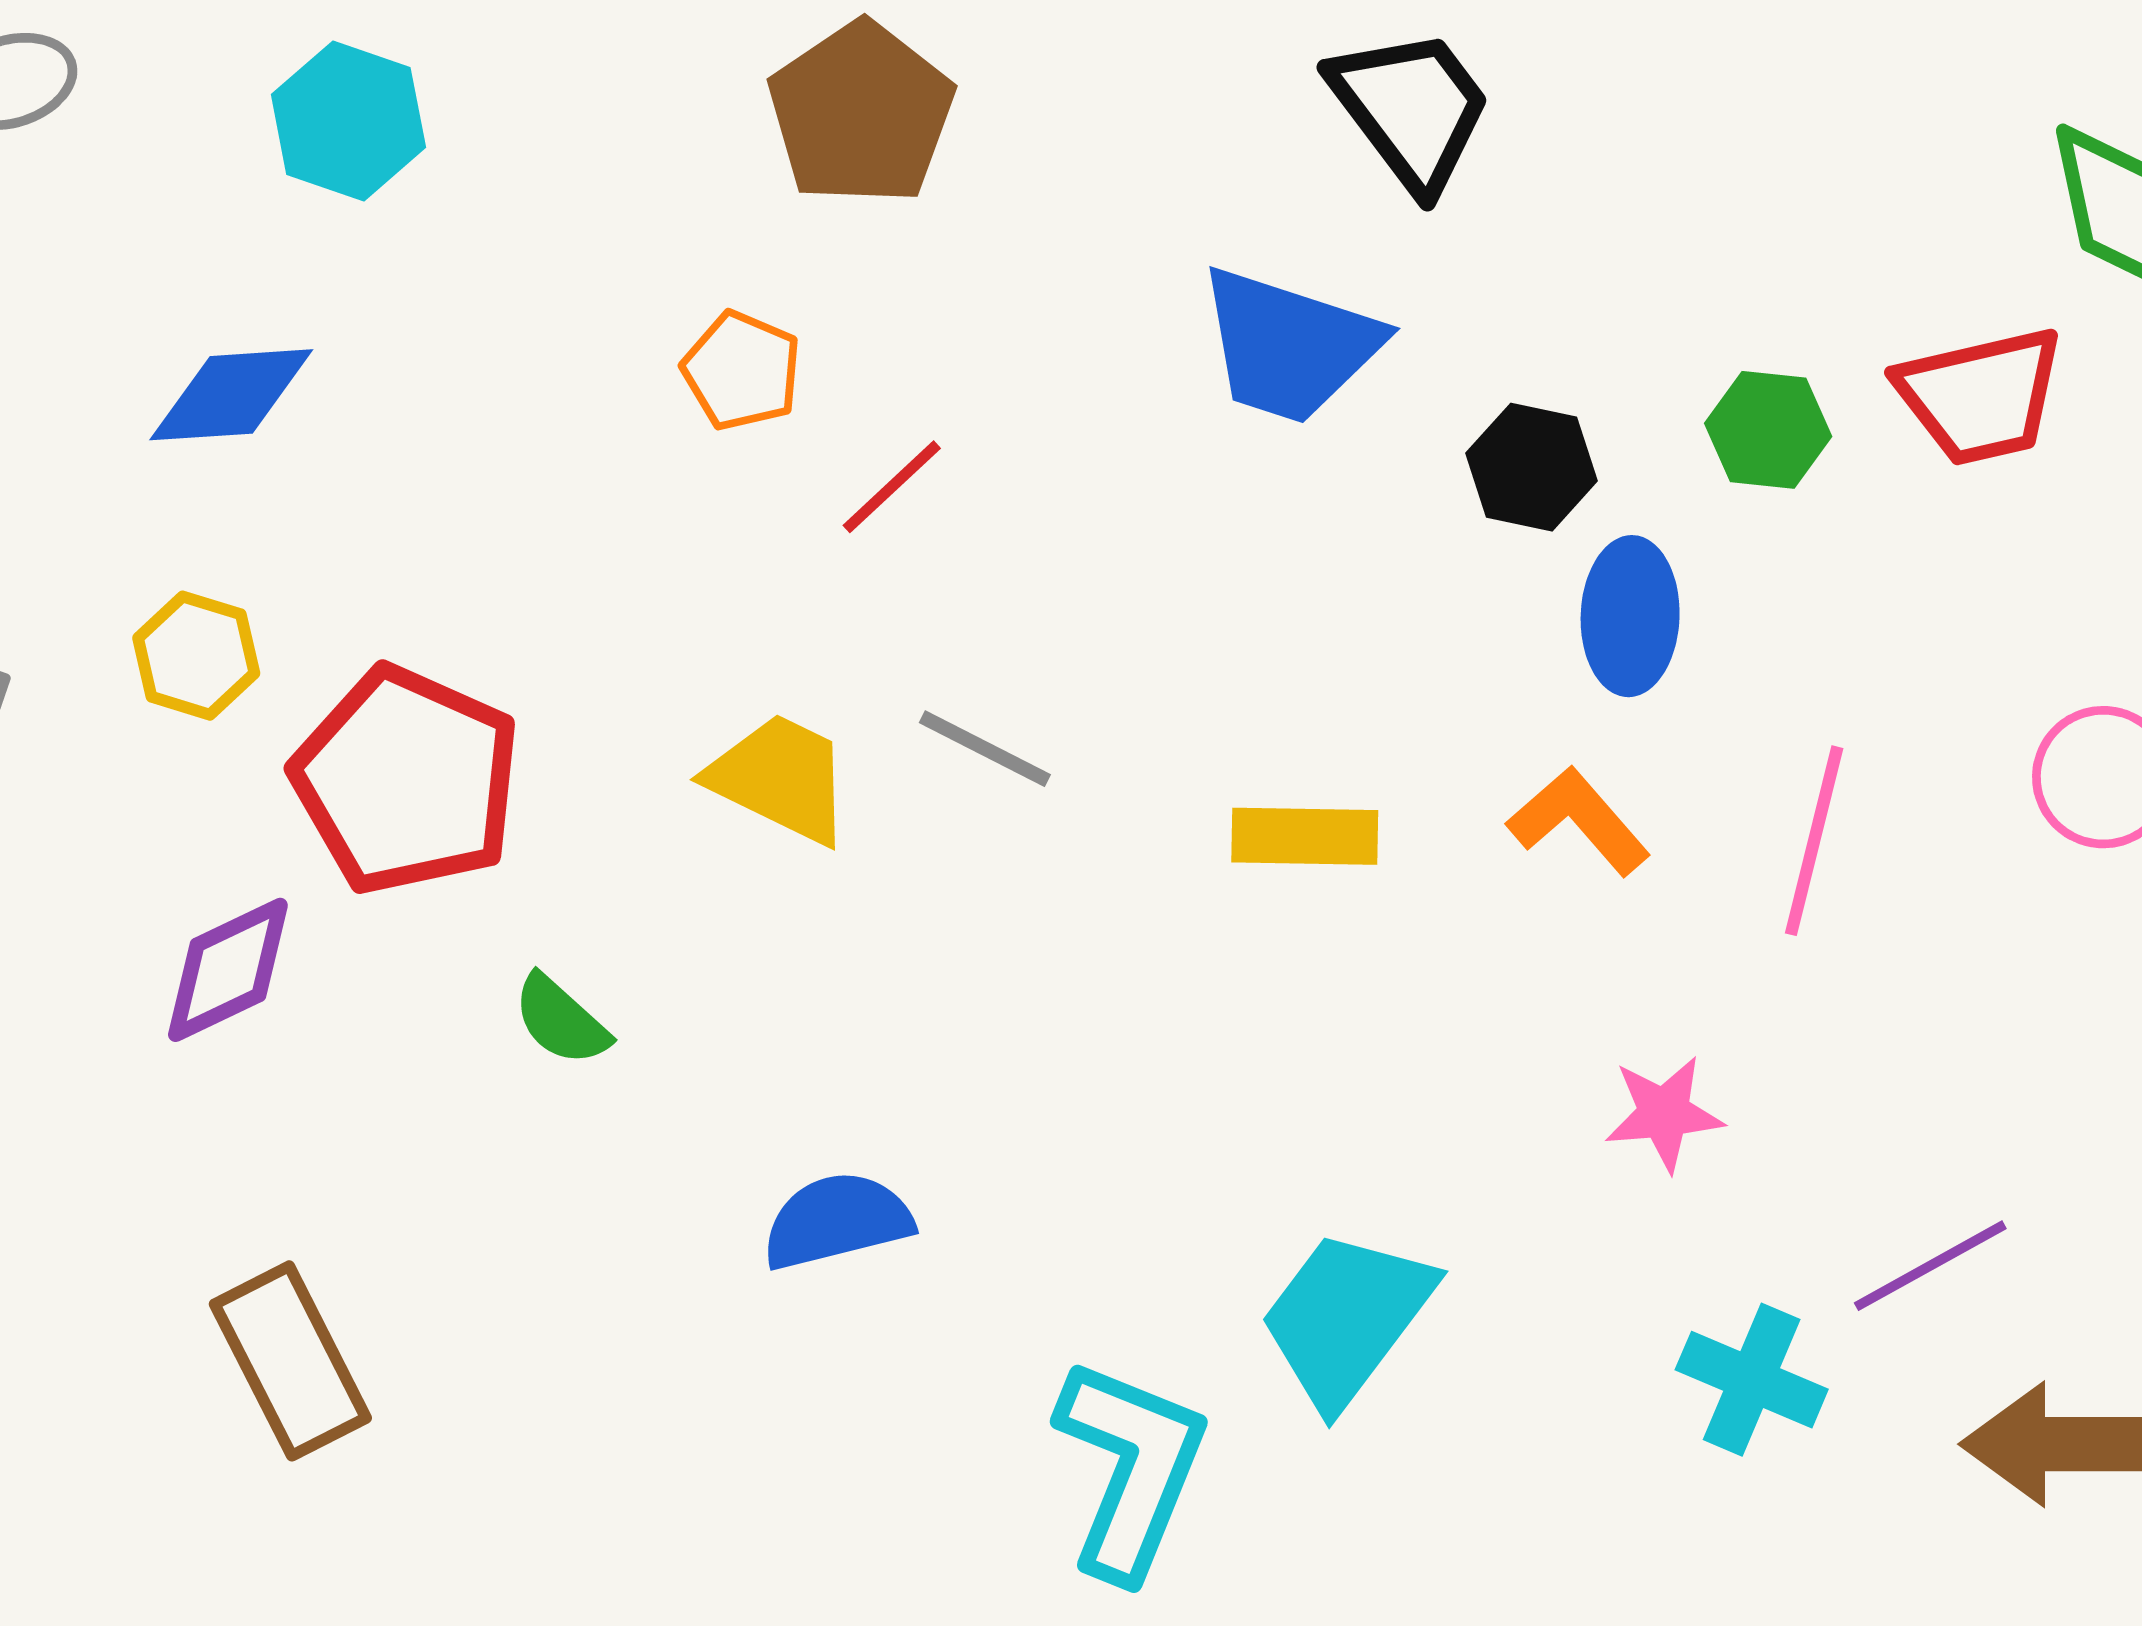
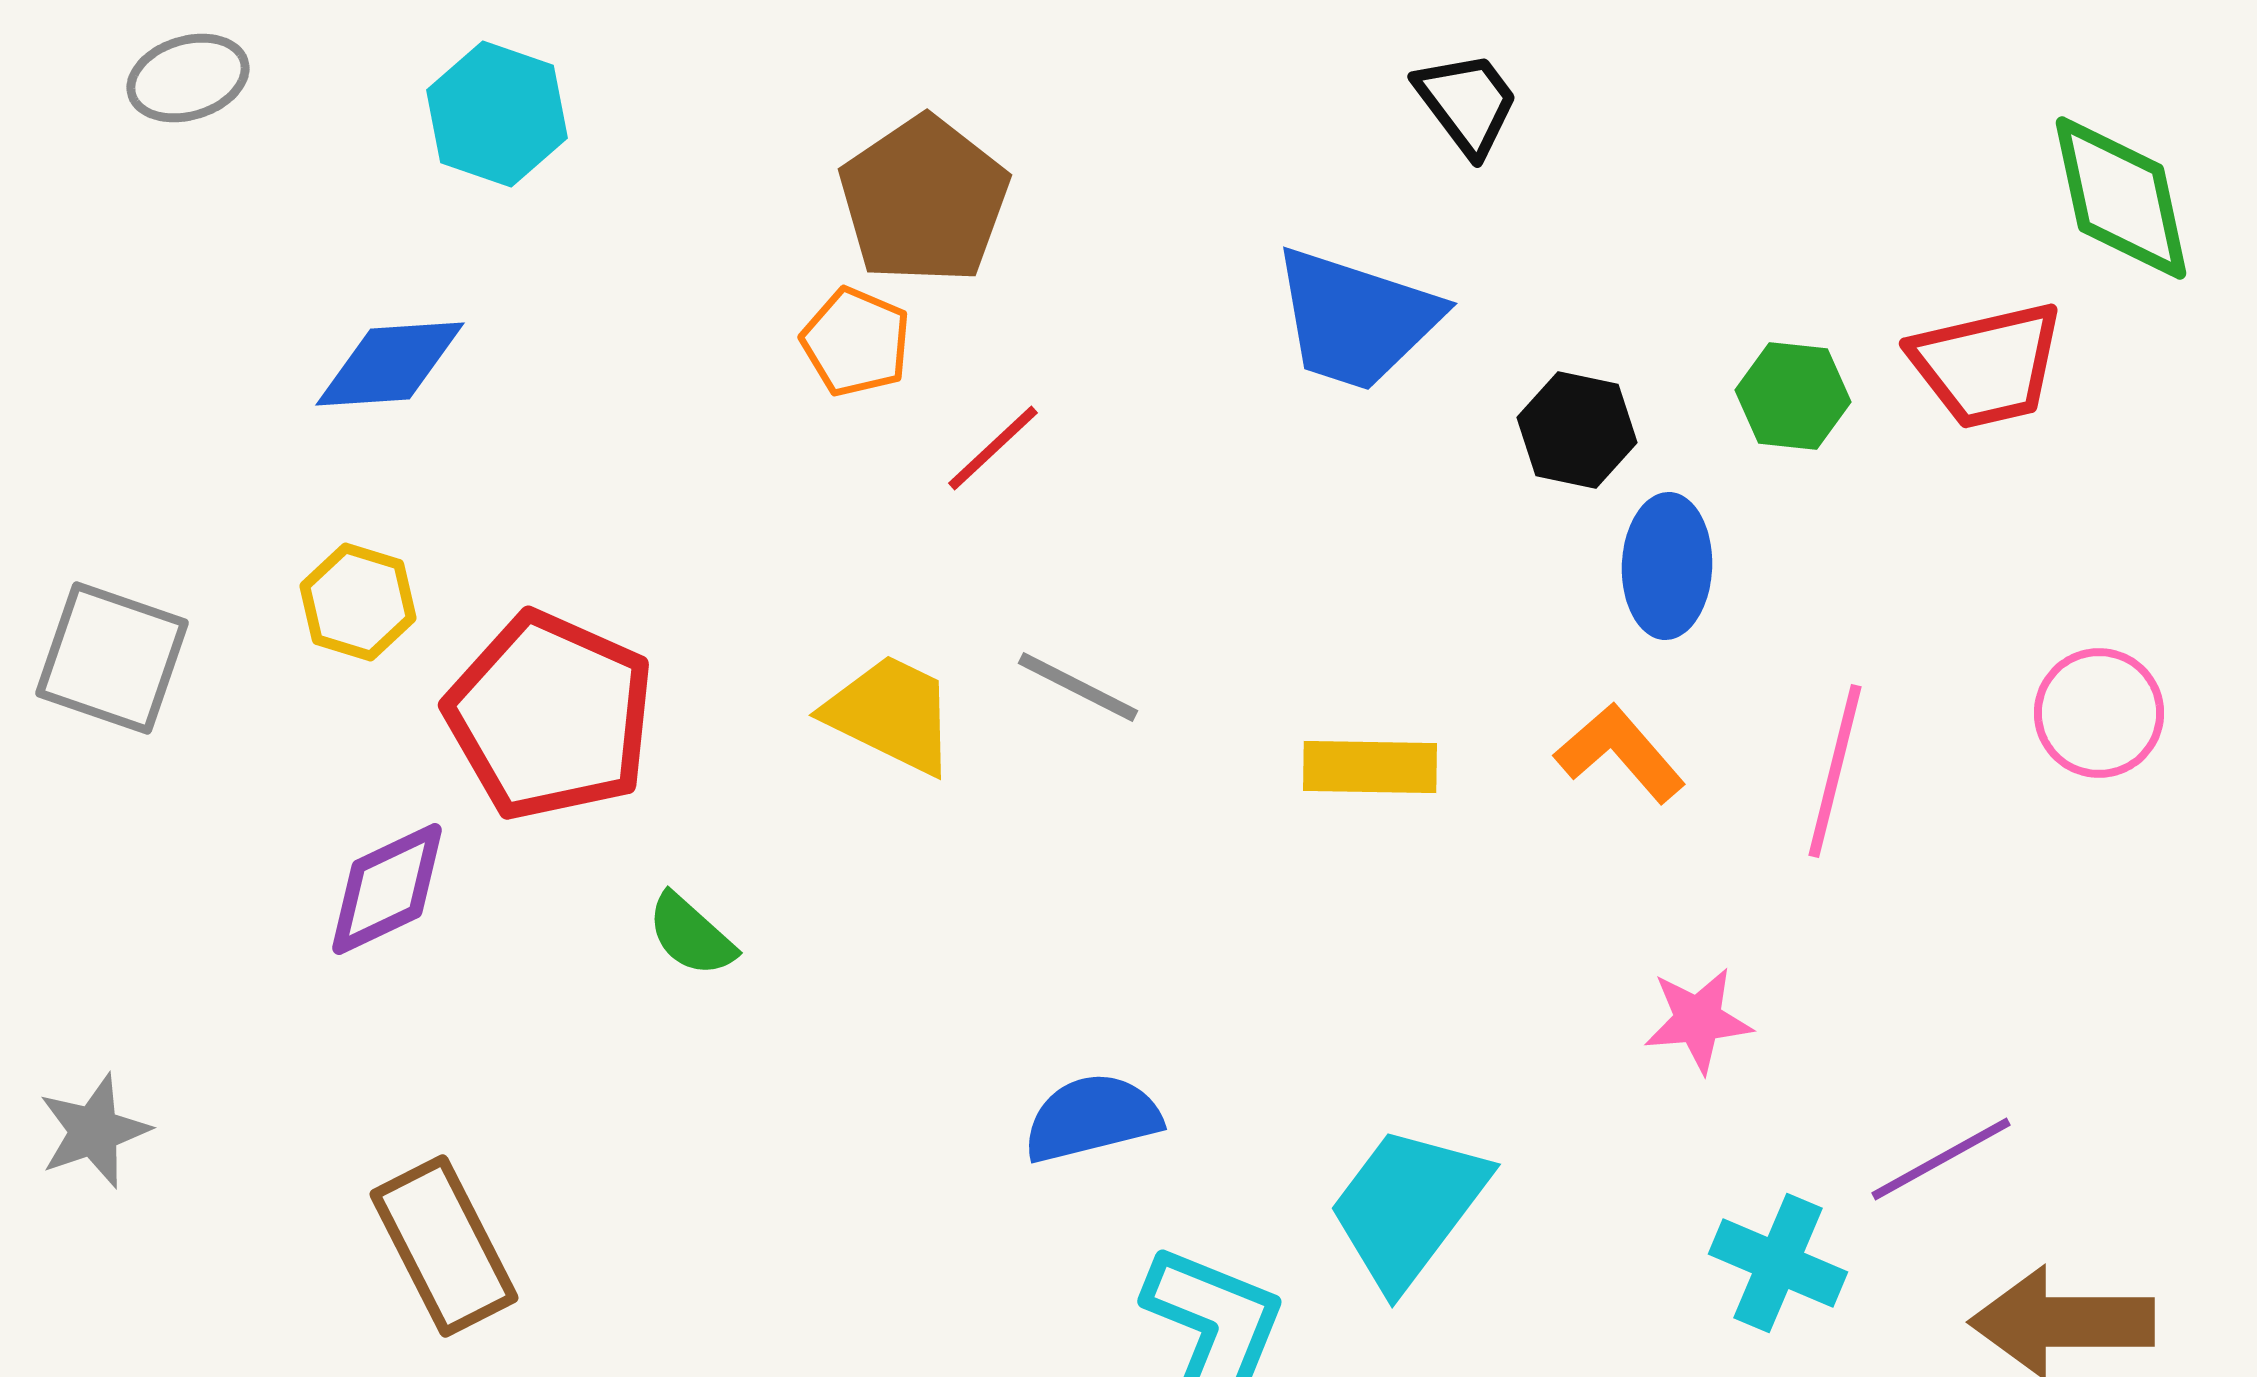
black trapezoid: (1411, 109) -> (1467, 103), size x0.7
brown pentagon: (861, 113) -> (924, 200), moved
blue semicircle: (837, 1221) -> (1092, 1118), moved

